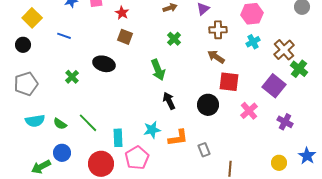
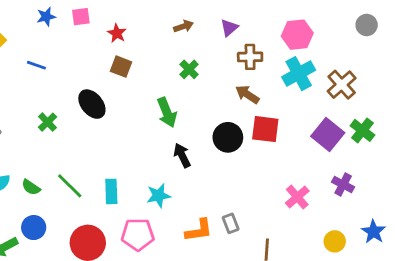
cyan cross: (253, 42) -> (299, 74), size x1.6
black ellipse: (104, 64) -> (92, 104), turned 35
green cross: (299, 69) -> (362, 130), moved
black circle: (208, 105) -> (228, 137), moved
pink cross: (249, 111) -> (297, 197), moved
cyan rectangle: (118, 138) -> (111, 191), moved
orange L-shape: (178, 138) -> (199, 230), moved
pink pentagon: (137, 158) -> (138, 234), turned 30

